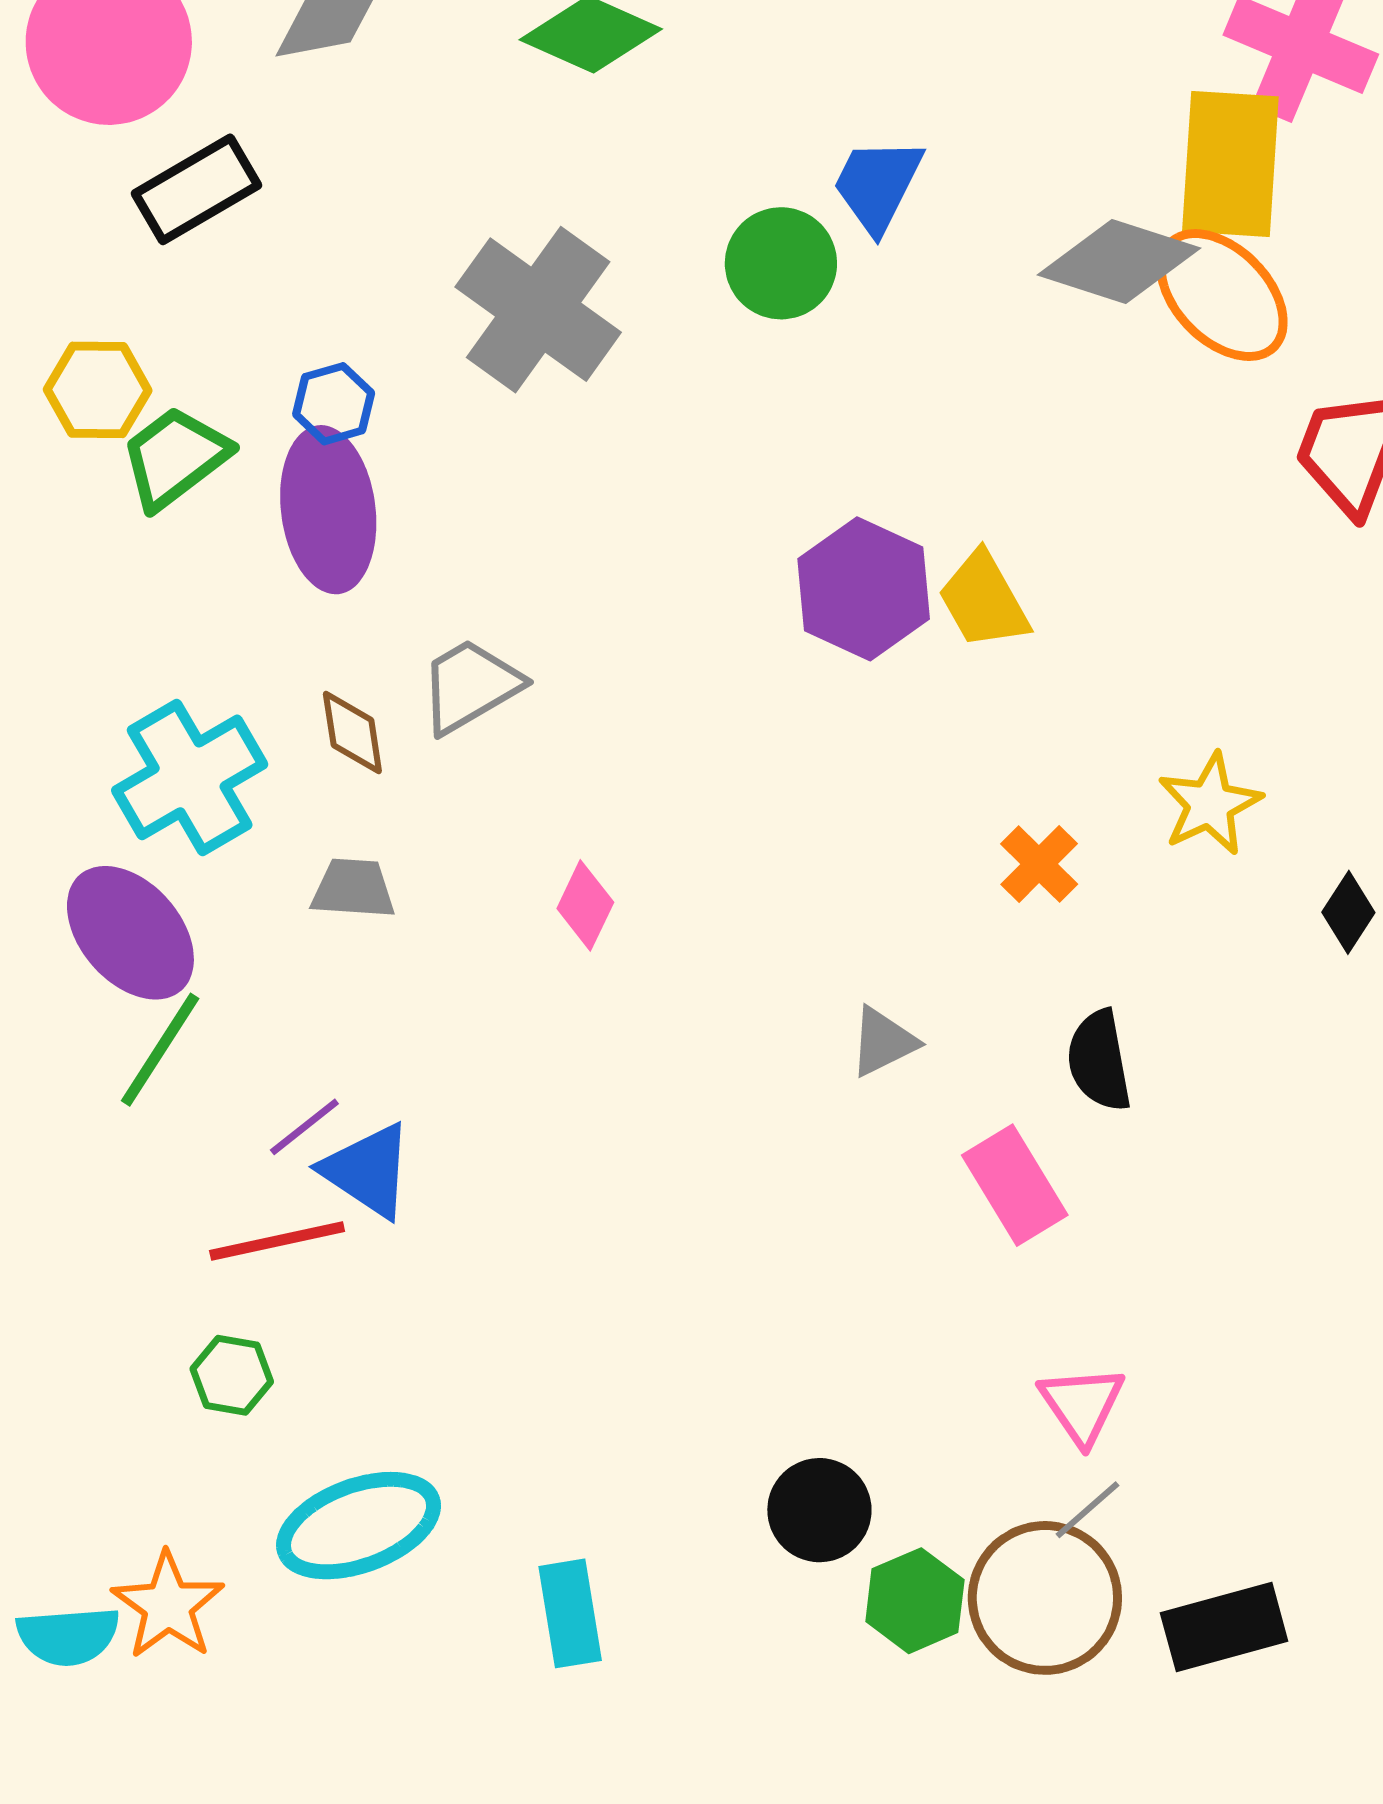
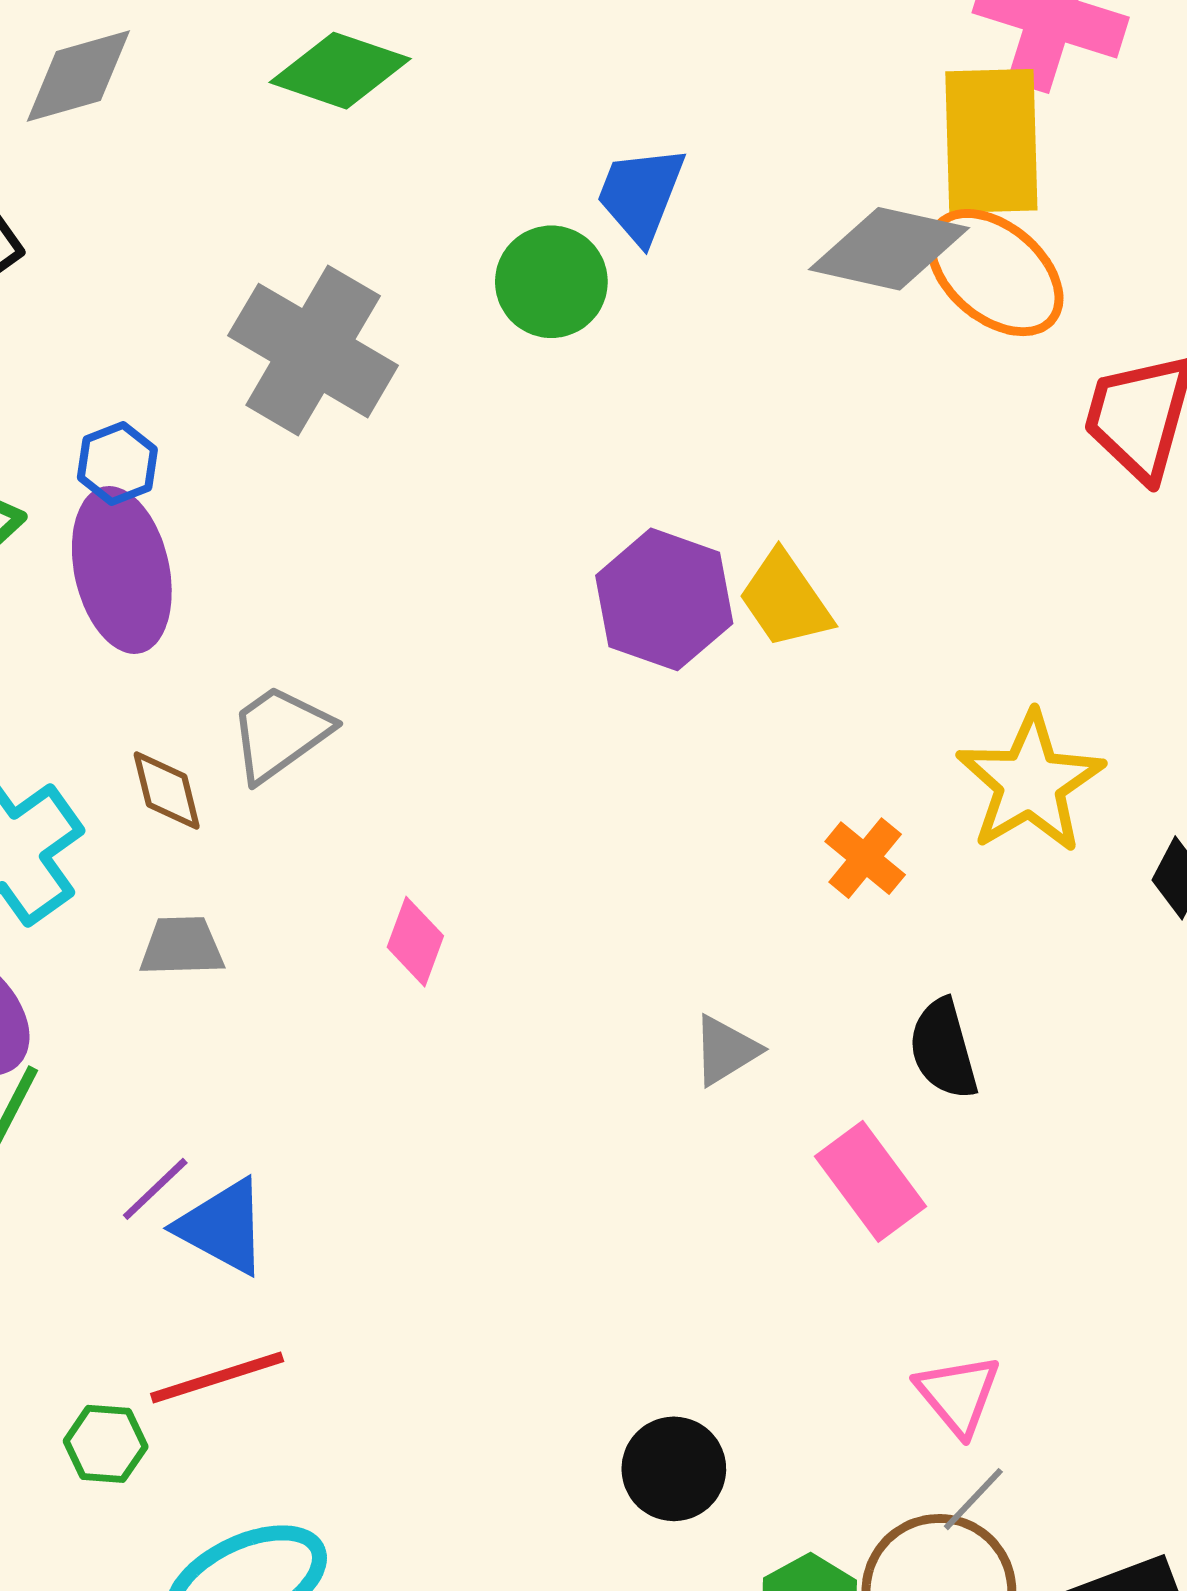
yellow star: (1210, 804) -> (1030, 782), size x1.4
red line: (277, 1241) -> (217, 1378), moved
black circle: (819, 1510) -> (674, 1469), moved

